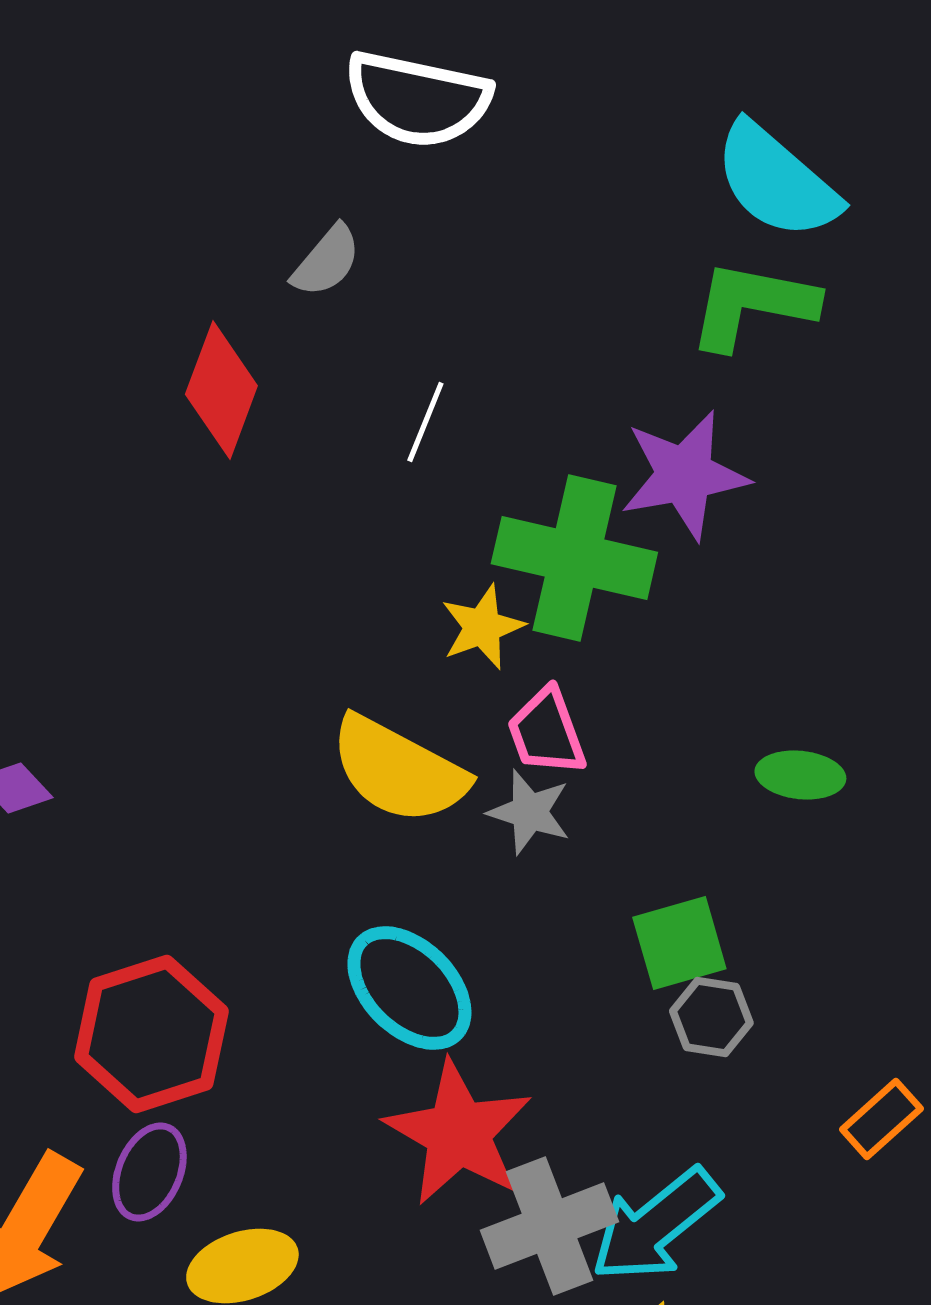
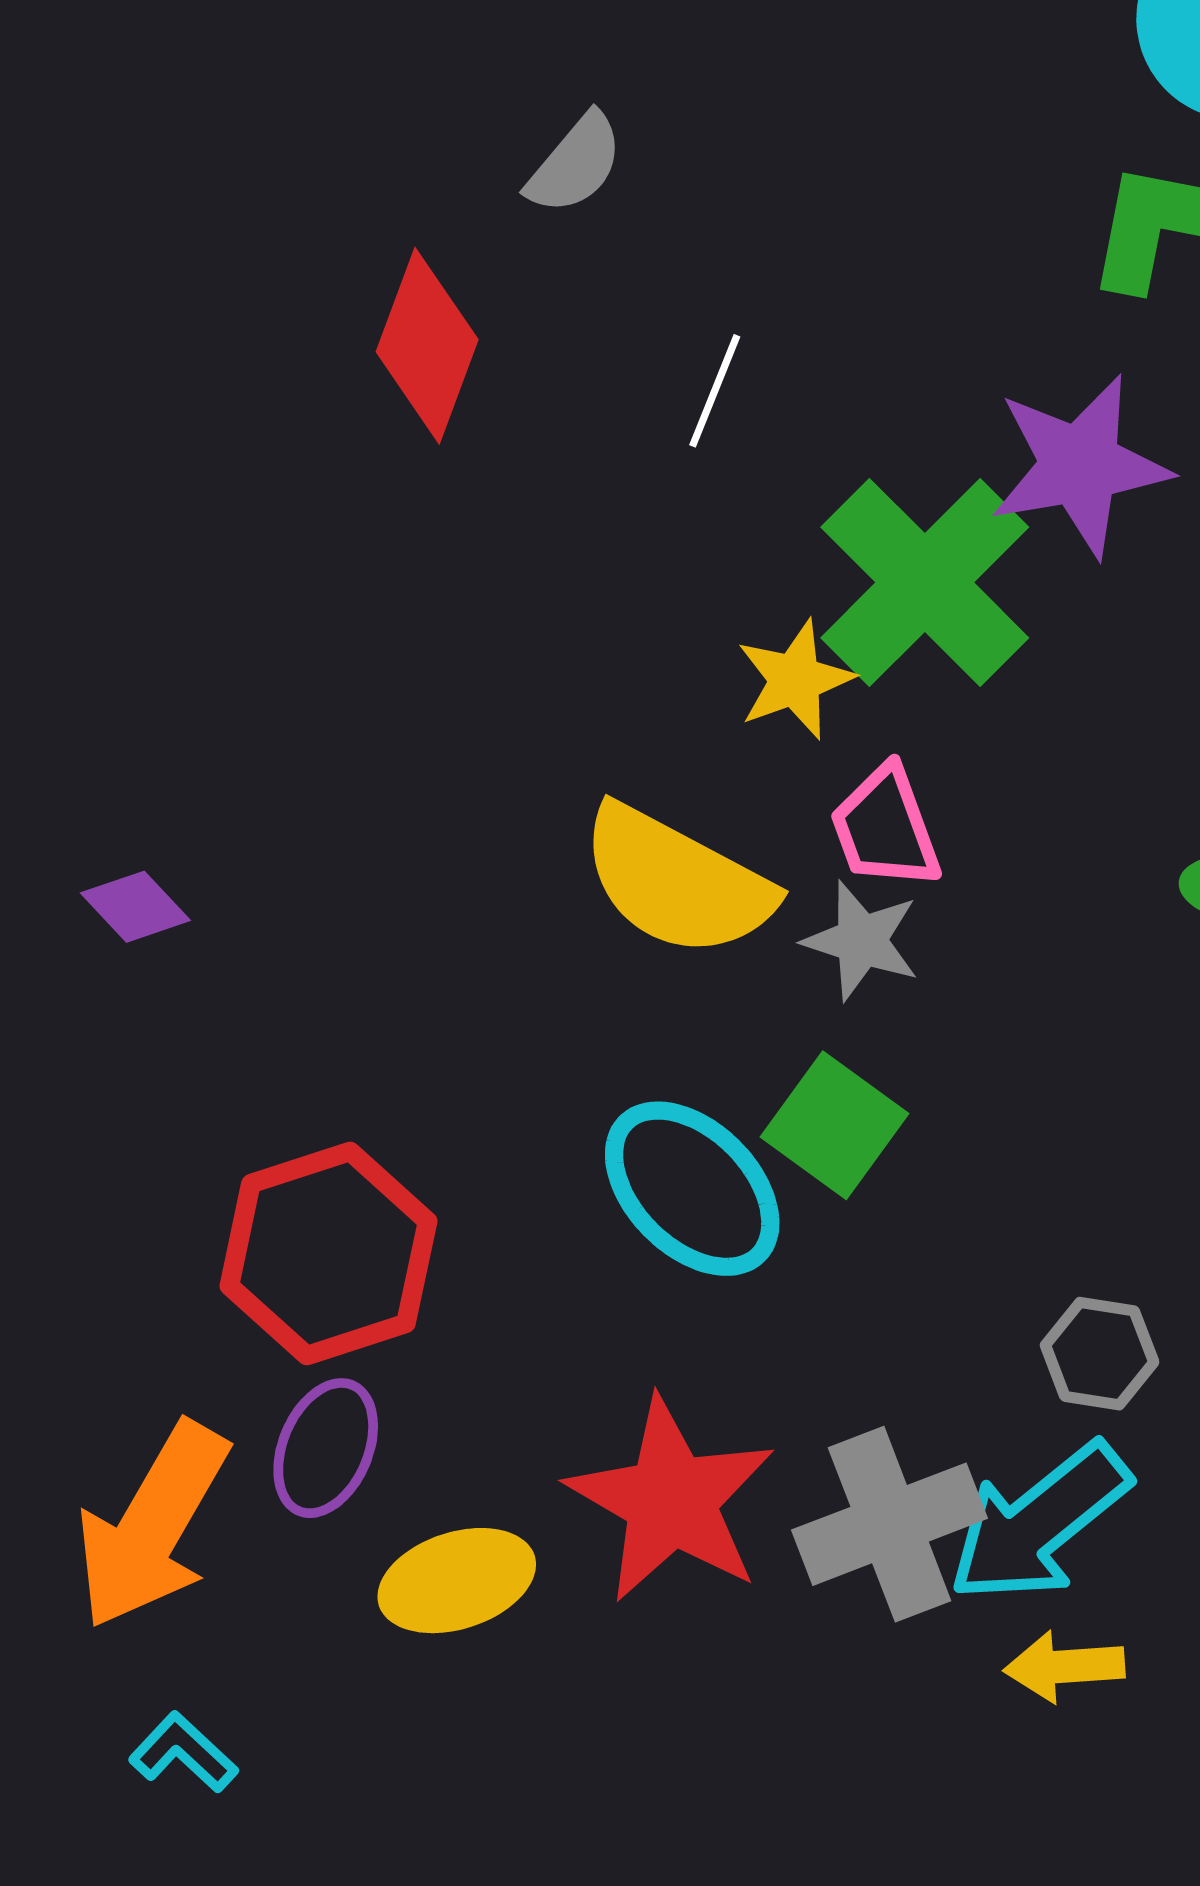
green cross: (574, 558) -> (925, 582), turned 32
green square: (679, 943) -> (835, 1125), moved, turned -38
gray hexagon: (711, 1017) -> (1100, 1354), moved
red star: (458, 1133) -> (671, 1500), moved

